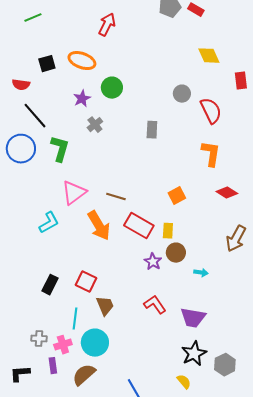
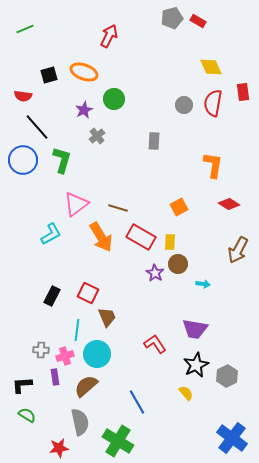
green line: (33, 18) -> (25, 29), moved
red semicircle: (211, 111) -> (213, 103), moved, turned -144
red L-shape: (155, 305) -> (155, 344), moved

